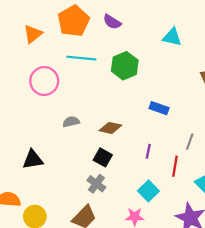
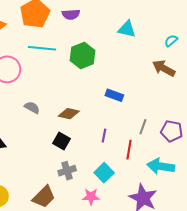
purple semicircle: (112, 22) -> (71, 14), turned -36
gray semicircle: (71, 122) -> (32, 108), turned 42
gray cross: (96, 184) -> (67, 171), moved, turned 36

